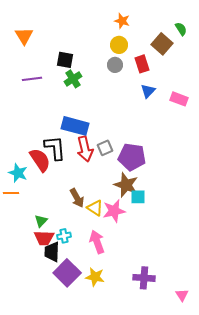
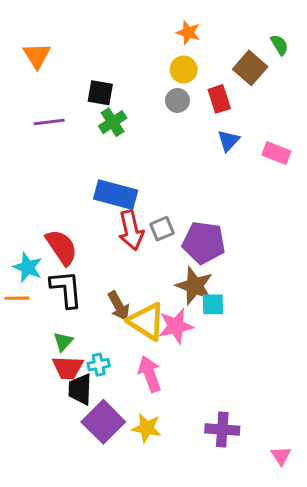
black L-shape: (55, 148) -> (66, 289), moved
yellow triangle: (95, 208) -> (147, 321), size x1.5

